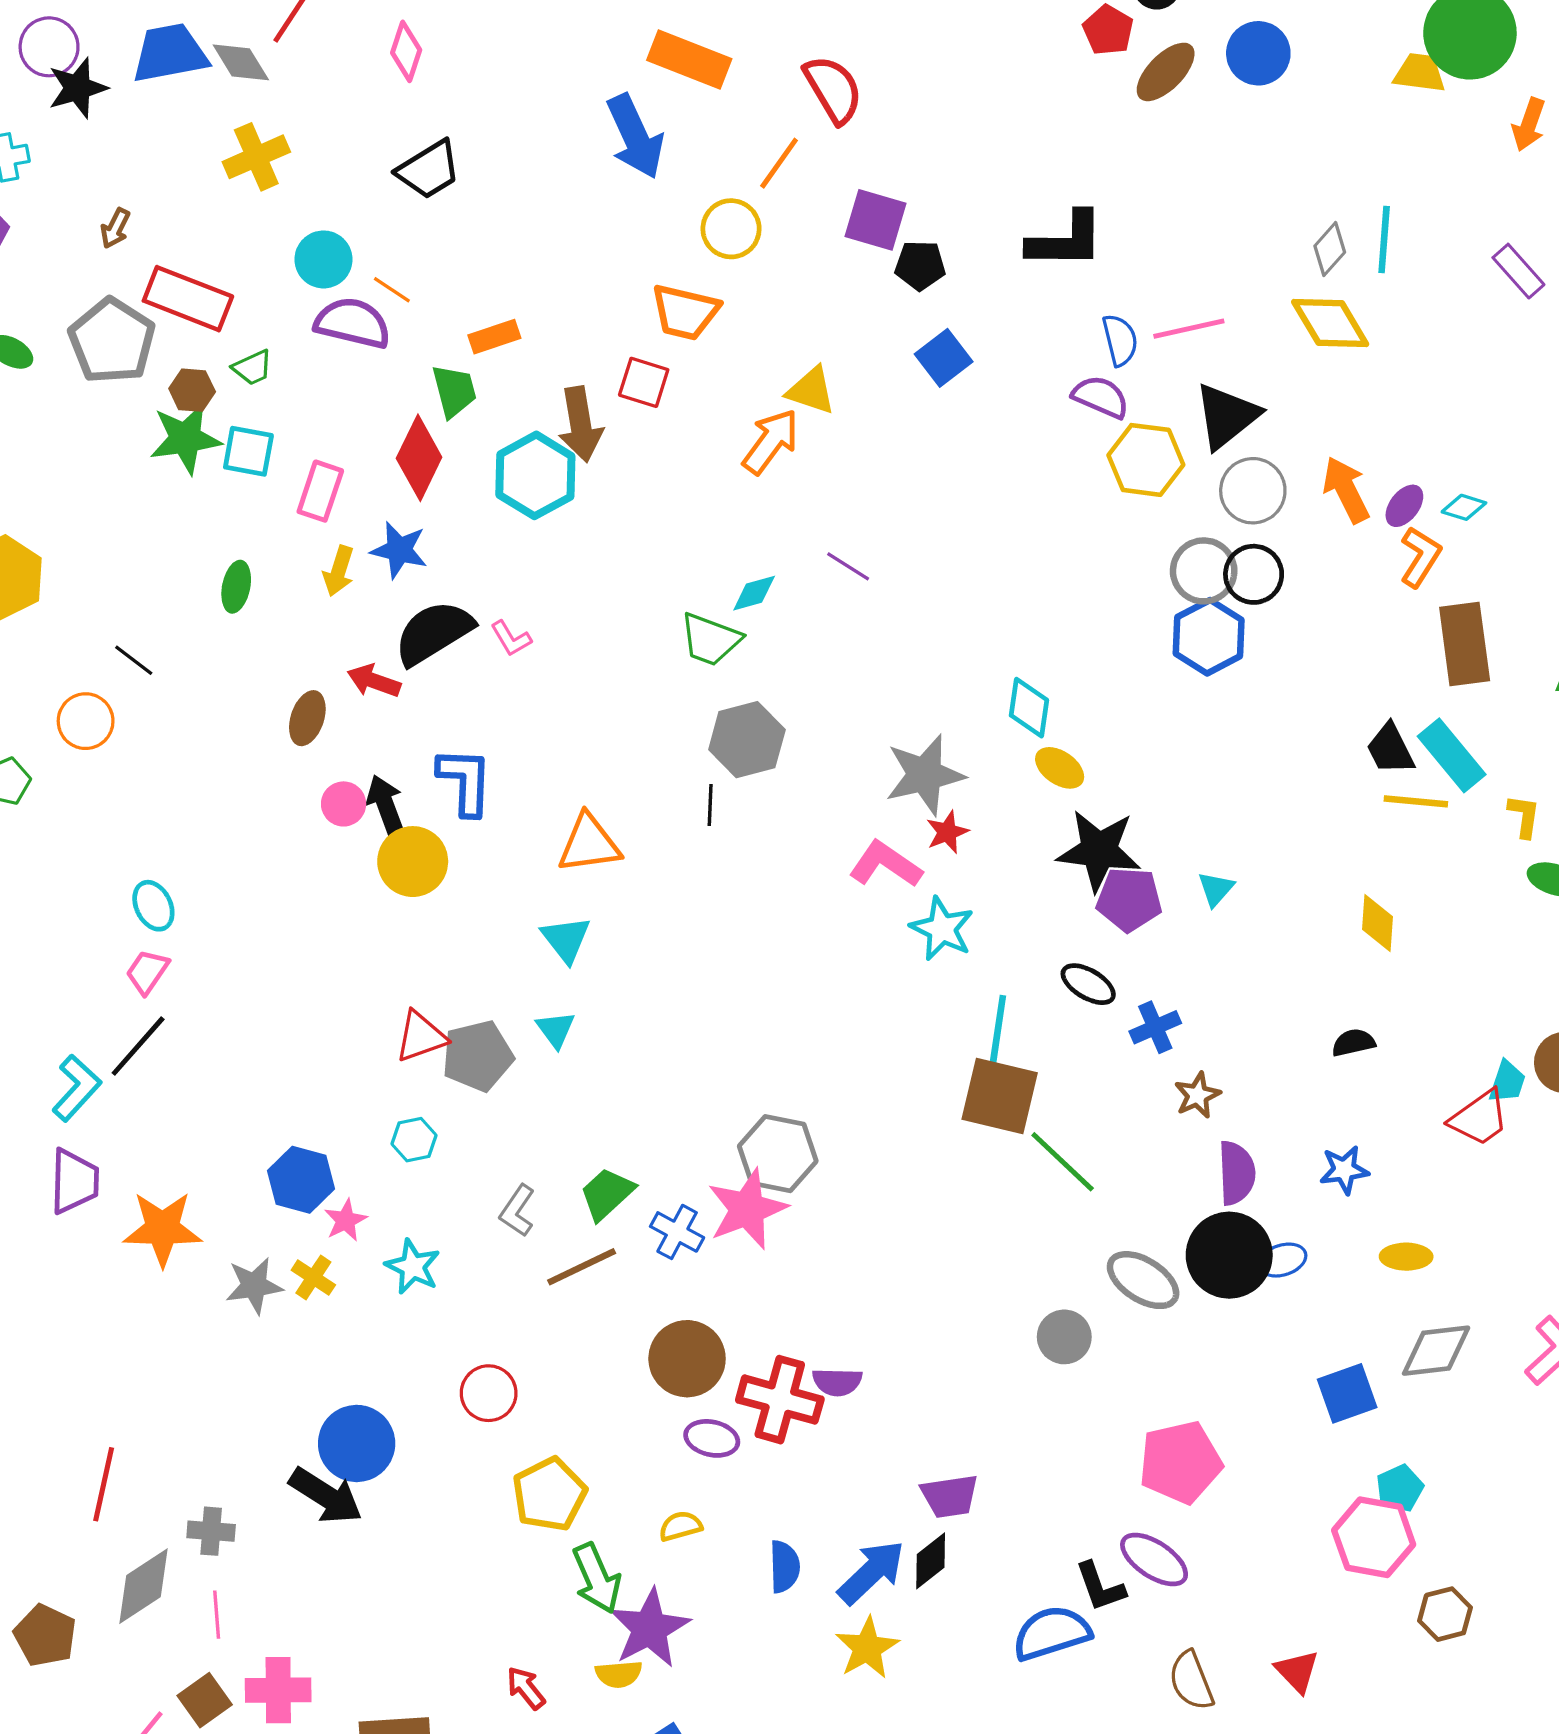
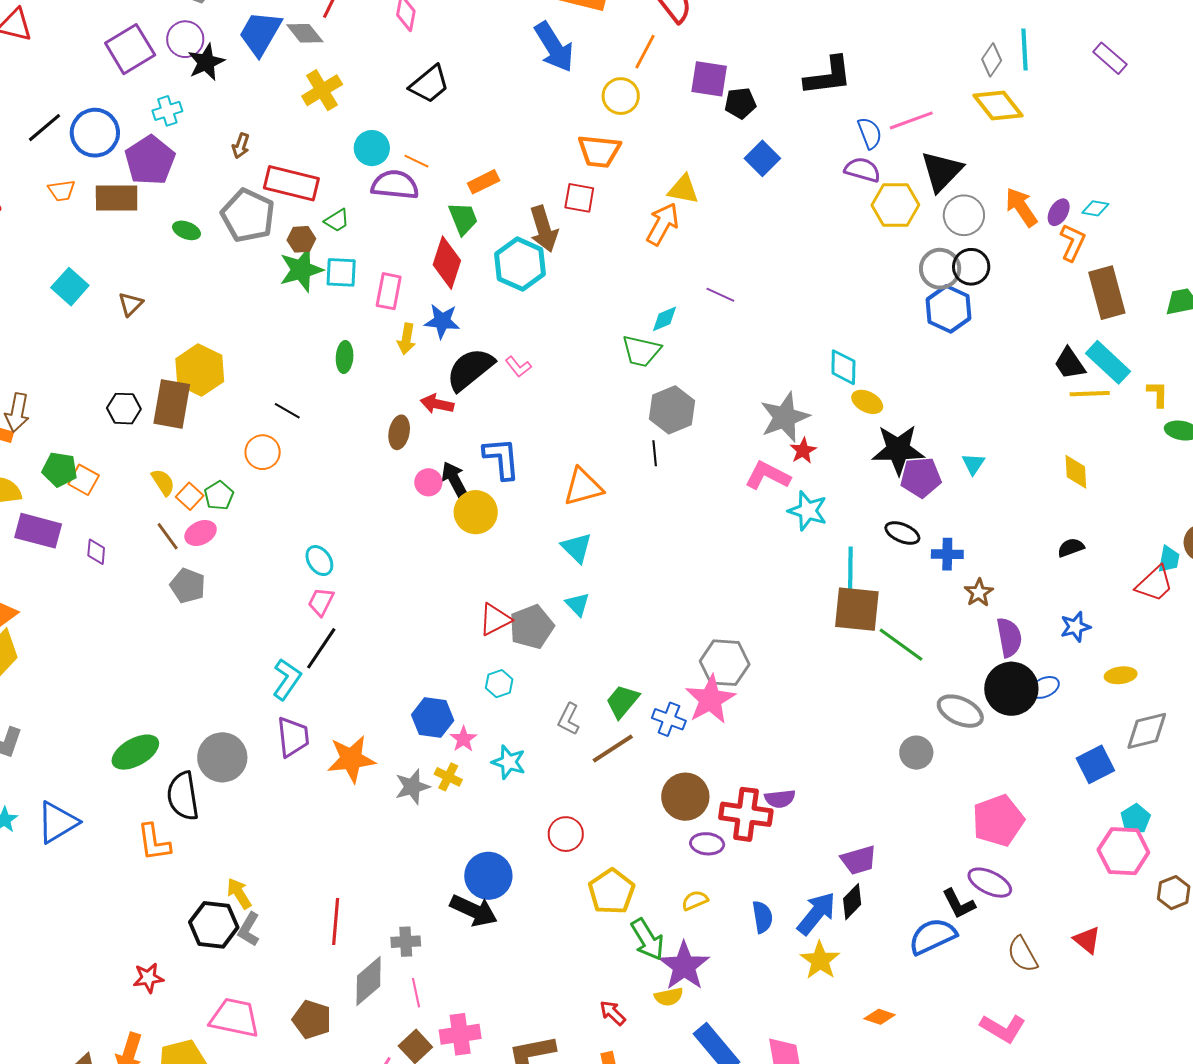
blue trapezoid: (170, 53) -> (260, 33), turned -42
blue cross: (1155, 1027) -> (947, 554), turned 32

